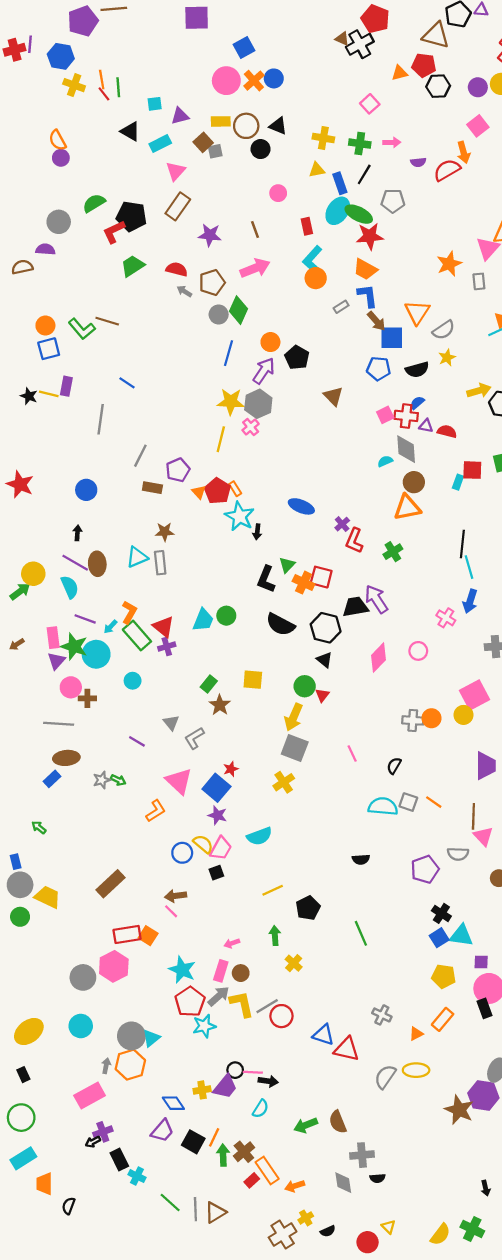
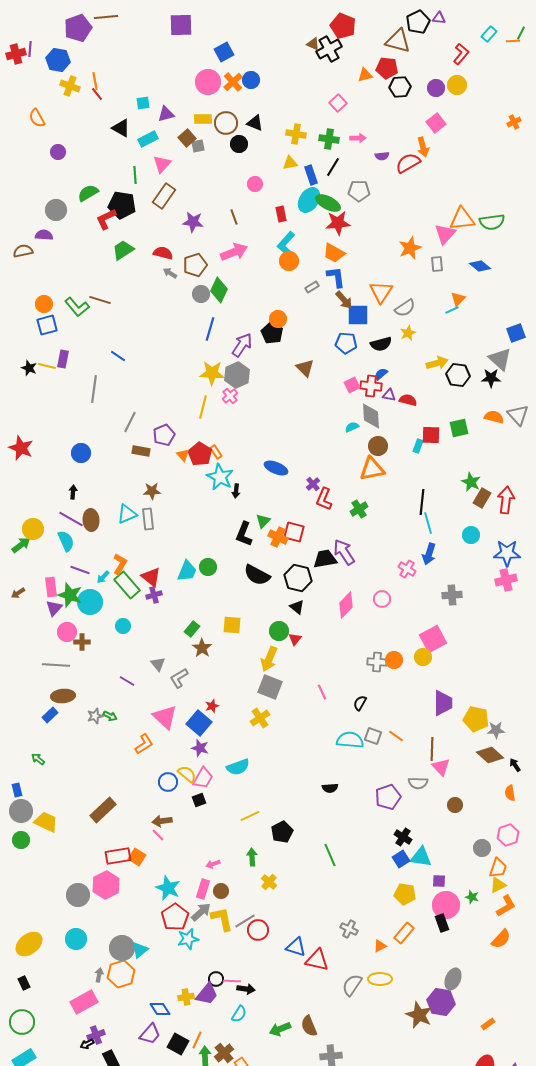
green line: (118, 87) -> (135, 175), moved
orange semicircle: (58, 140) -> (37, 118), moved
orange circle: (270, 342) -> (278, 319), moved

